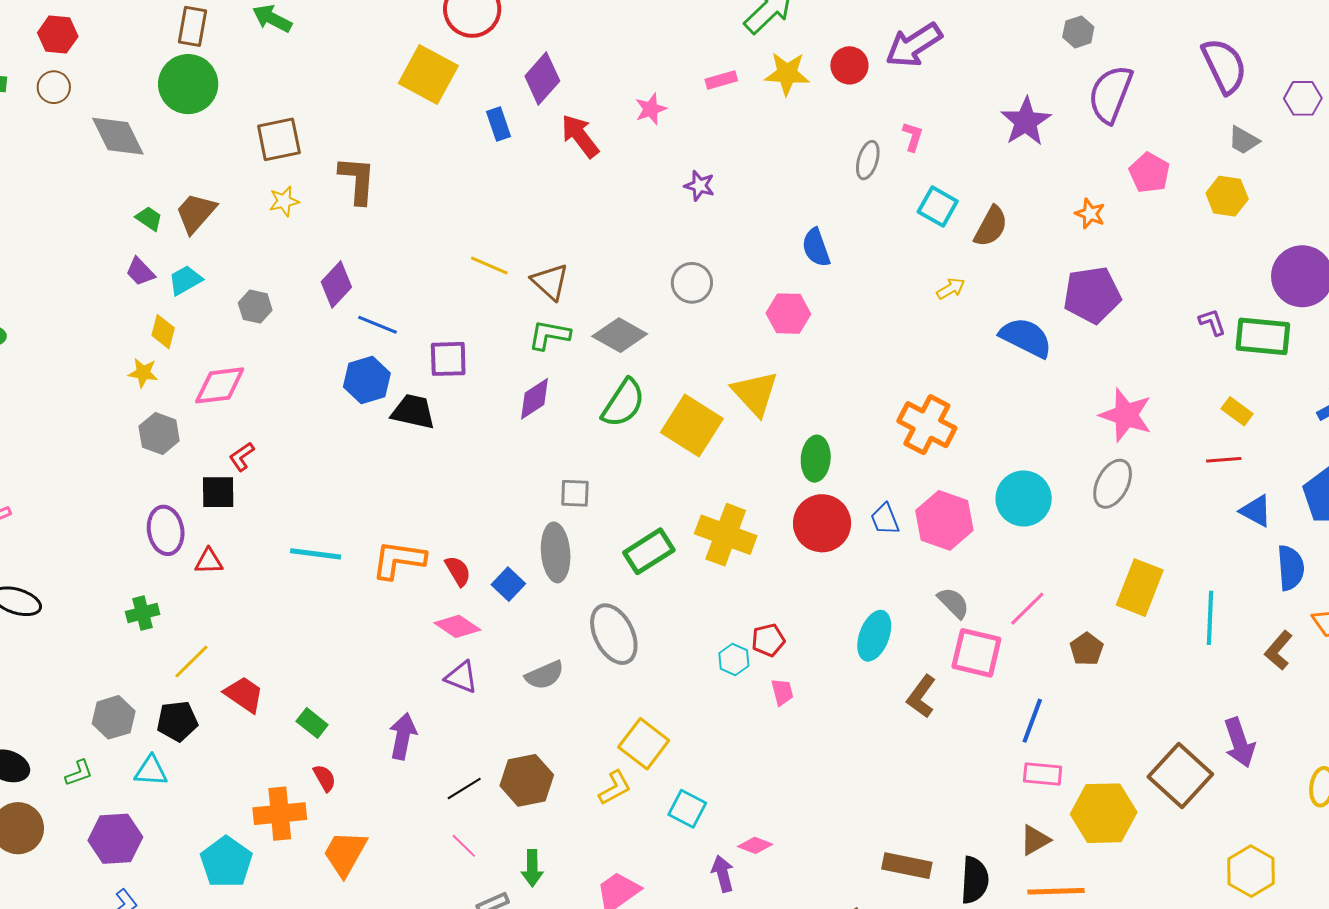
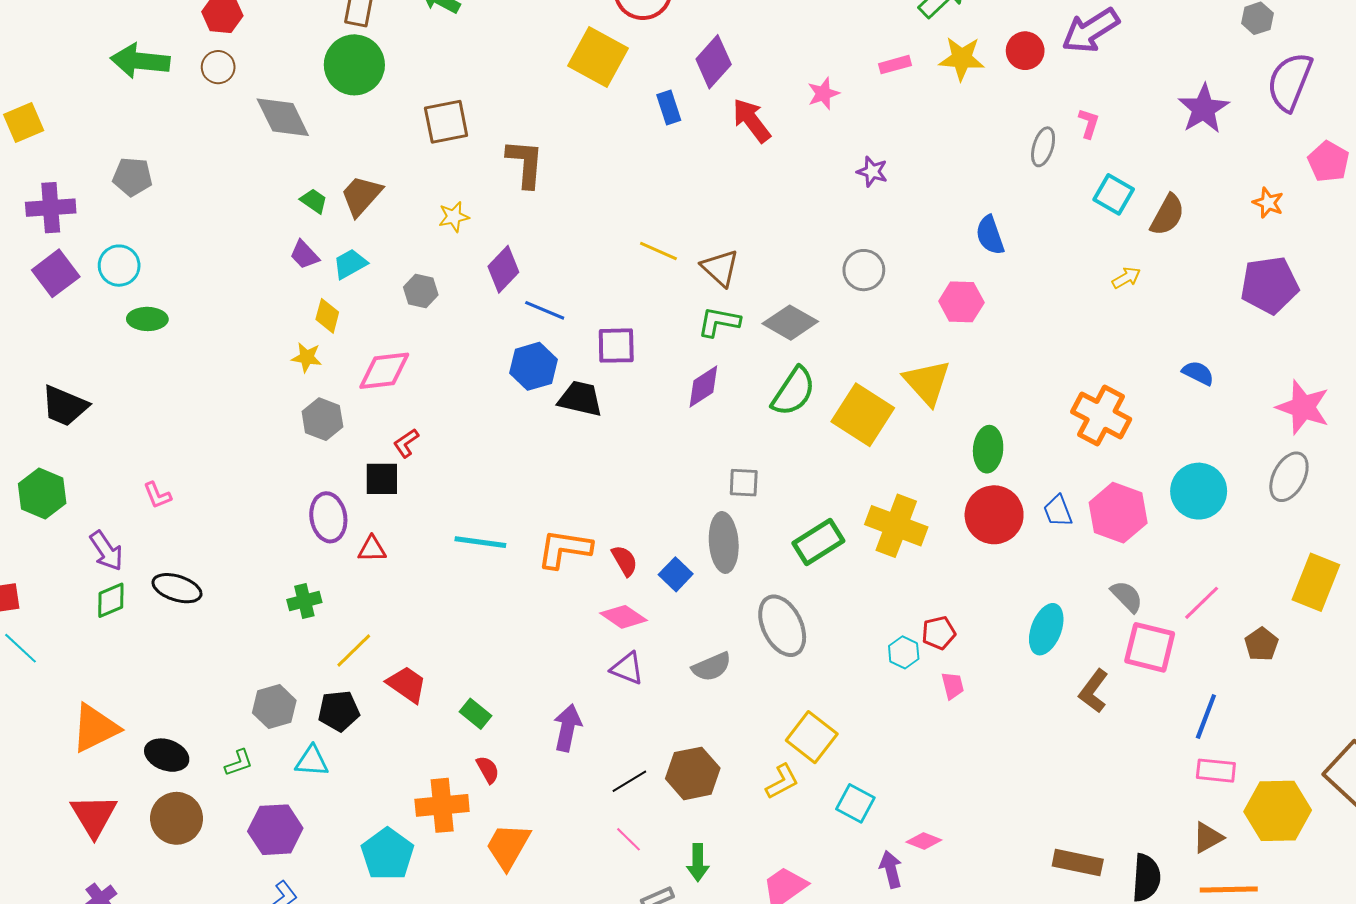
yellow star: (284, 201) -> (454, 217), moved
blue semicircle: (1026, 338) -> (1198, 373), moved, size x0.6

